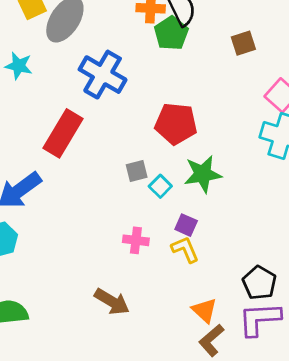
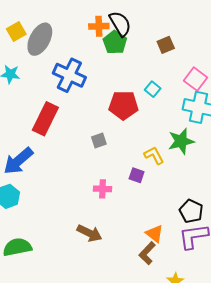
green star: (203, 174) -> (181, 141), moved
cyan square: (160, 186) -> (153, 89), moved
yellow L-shape: (185, 249) -> (154, 155), moved
brown L-shape: (211, 340) -> (147, 253), moved

